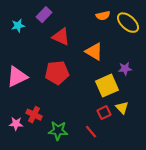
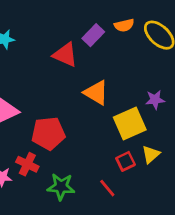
purple rectangle: (44, 15) -> (93, 35), moved
orange triangle: (94, 52) -> (96, 93), moved
red pentagon: (57, 73) -> (48, 133), moved
yellow triangle: (122, 108) -> (151, 154), turned 32

